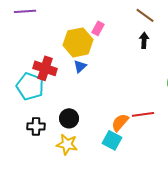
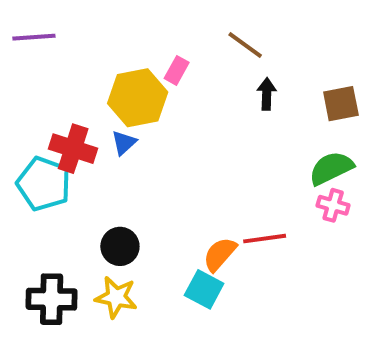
brown line: (145, 15) -> (245, 45), moved
blue triangle: (80, 66) -> (124, 143), moved
black cross: (36, 126) -> (52, 299), moved, size x1.4

